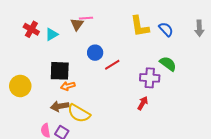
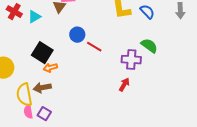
red line: (112, 65) -> (94, 47), turned 63
black square: (60, 71) -> (42, 53), turned 30
yellow semicircle: (79, 113) -> (24, 95), moved, turned 50

